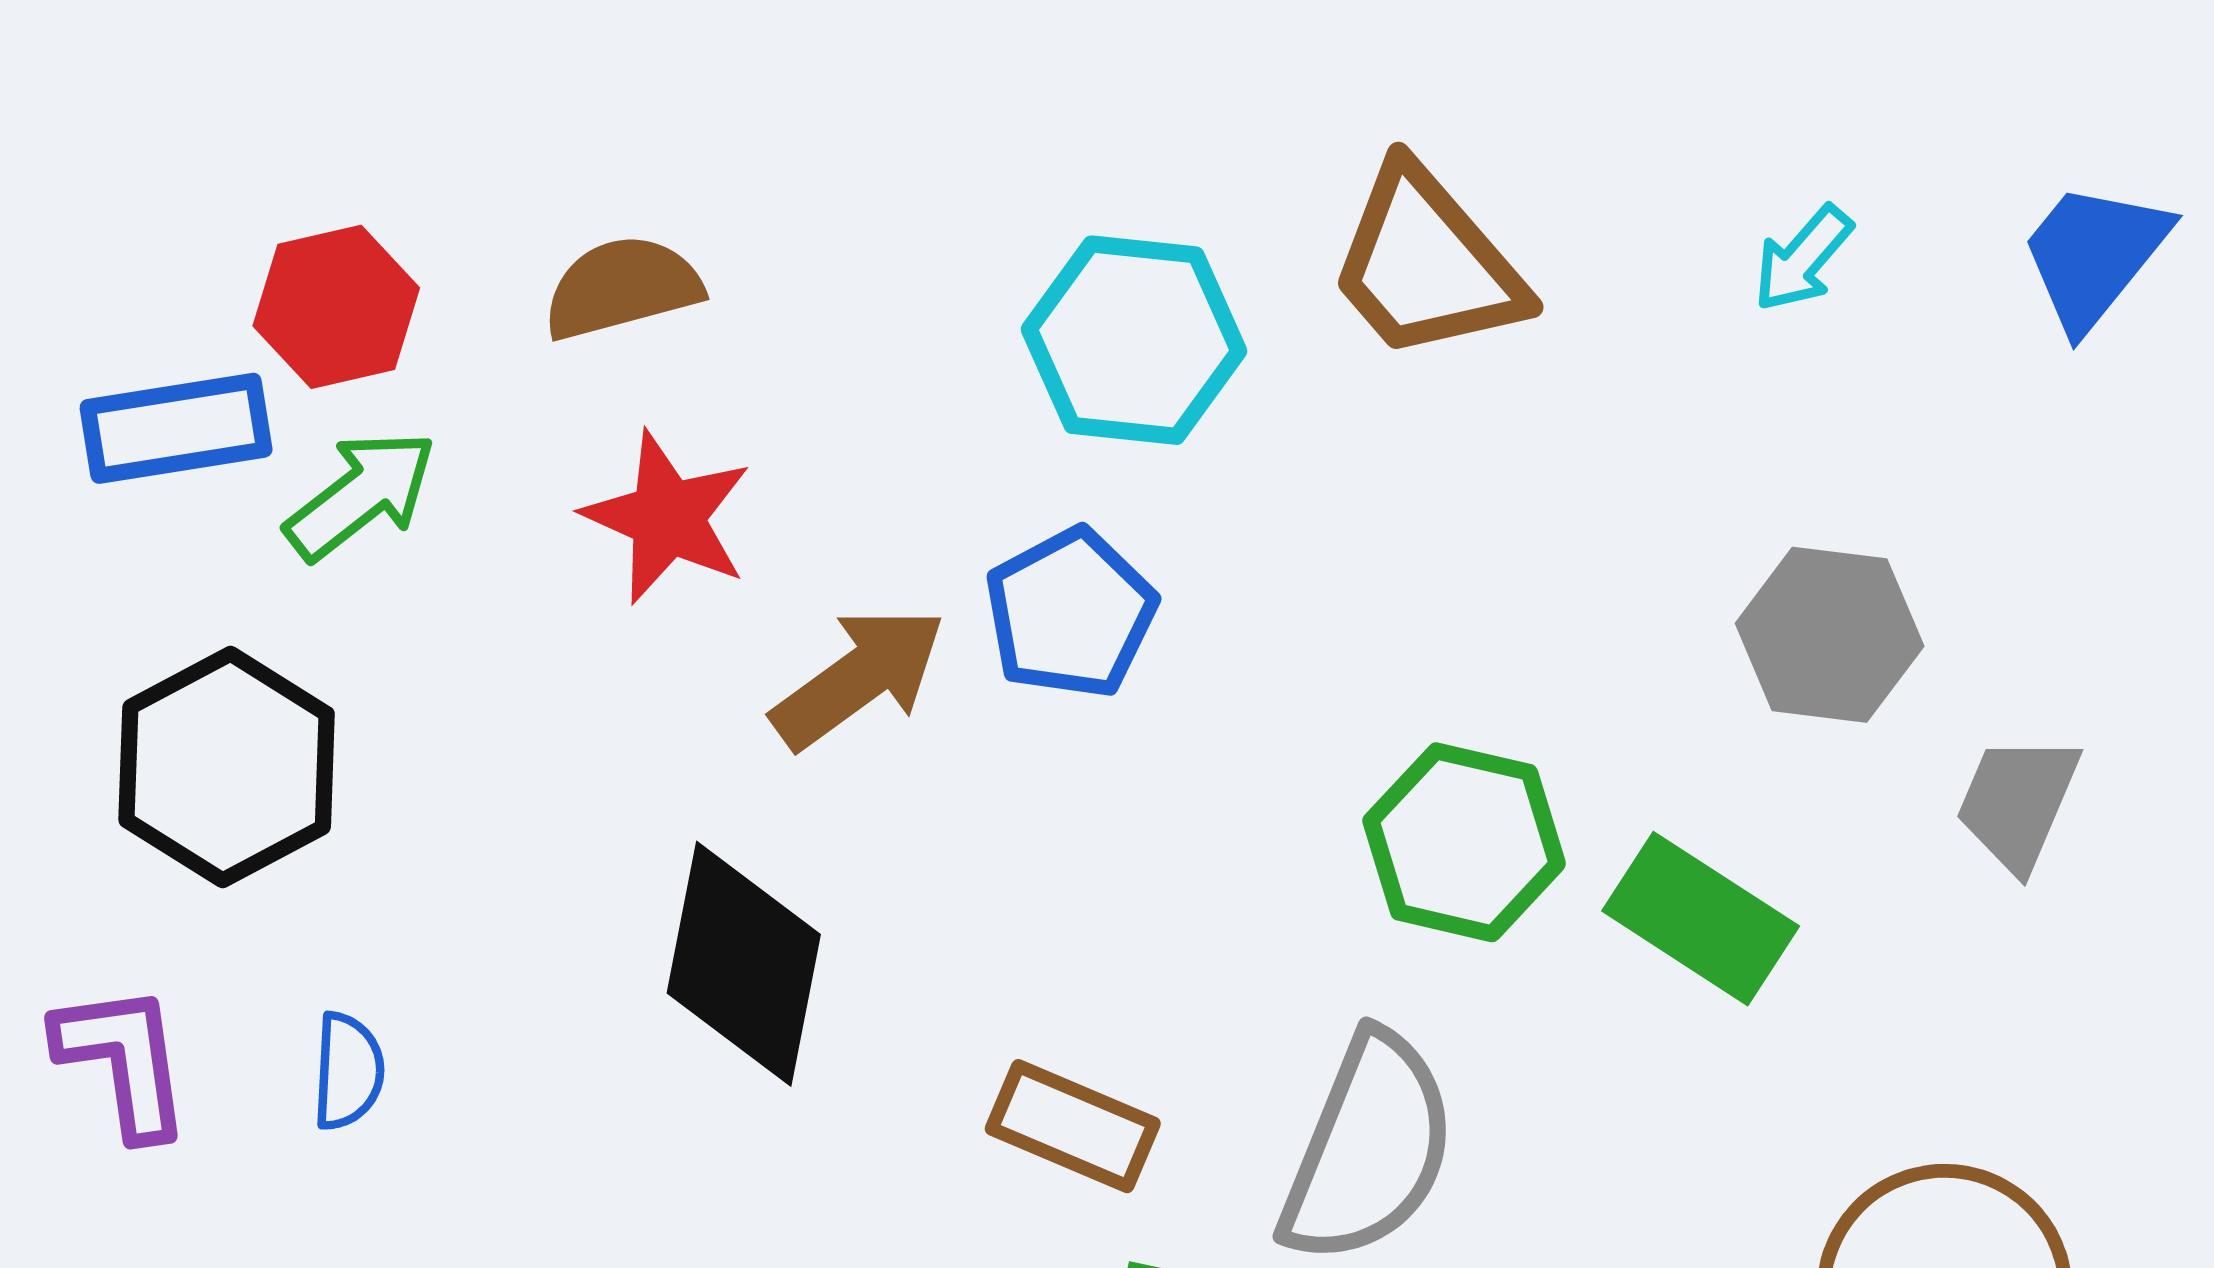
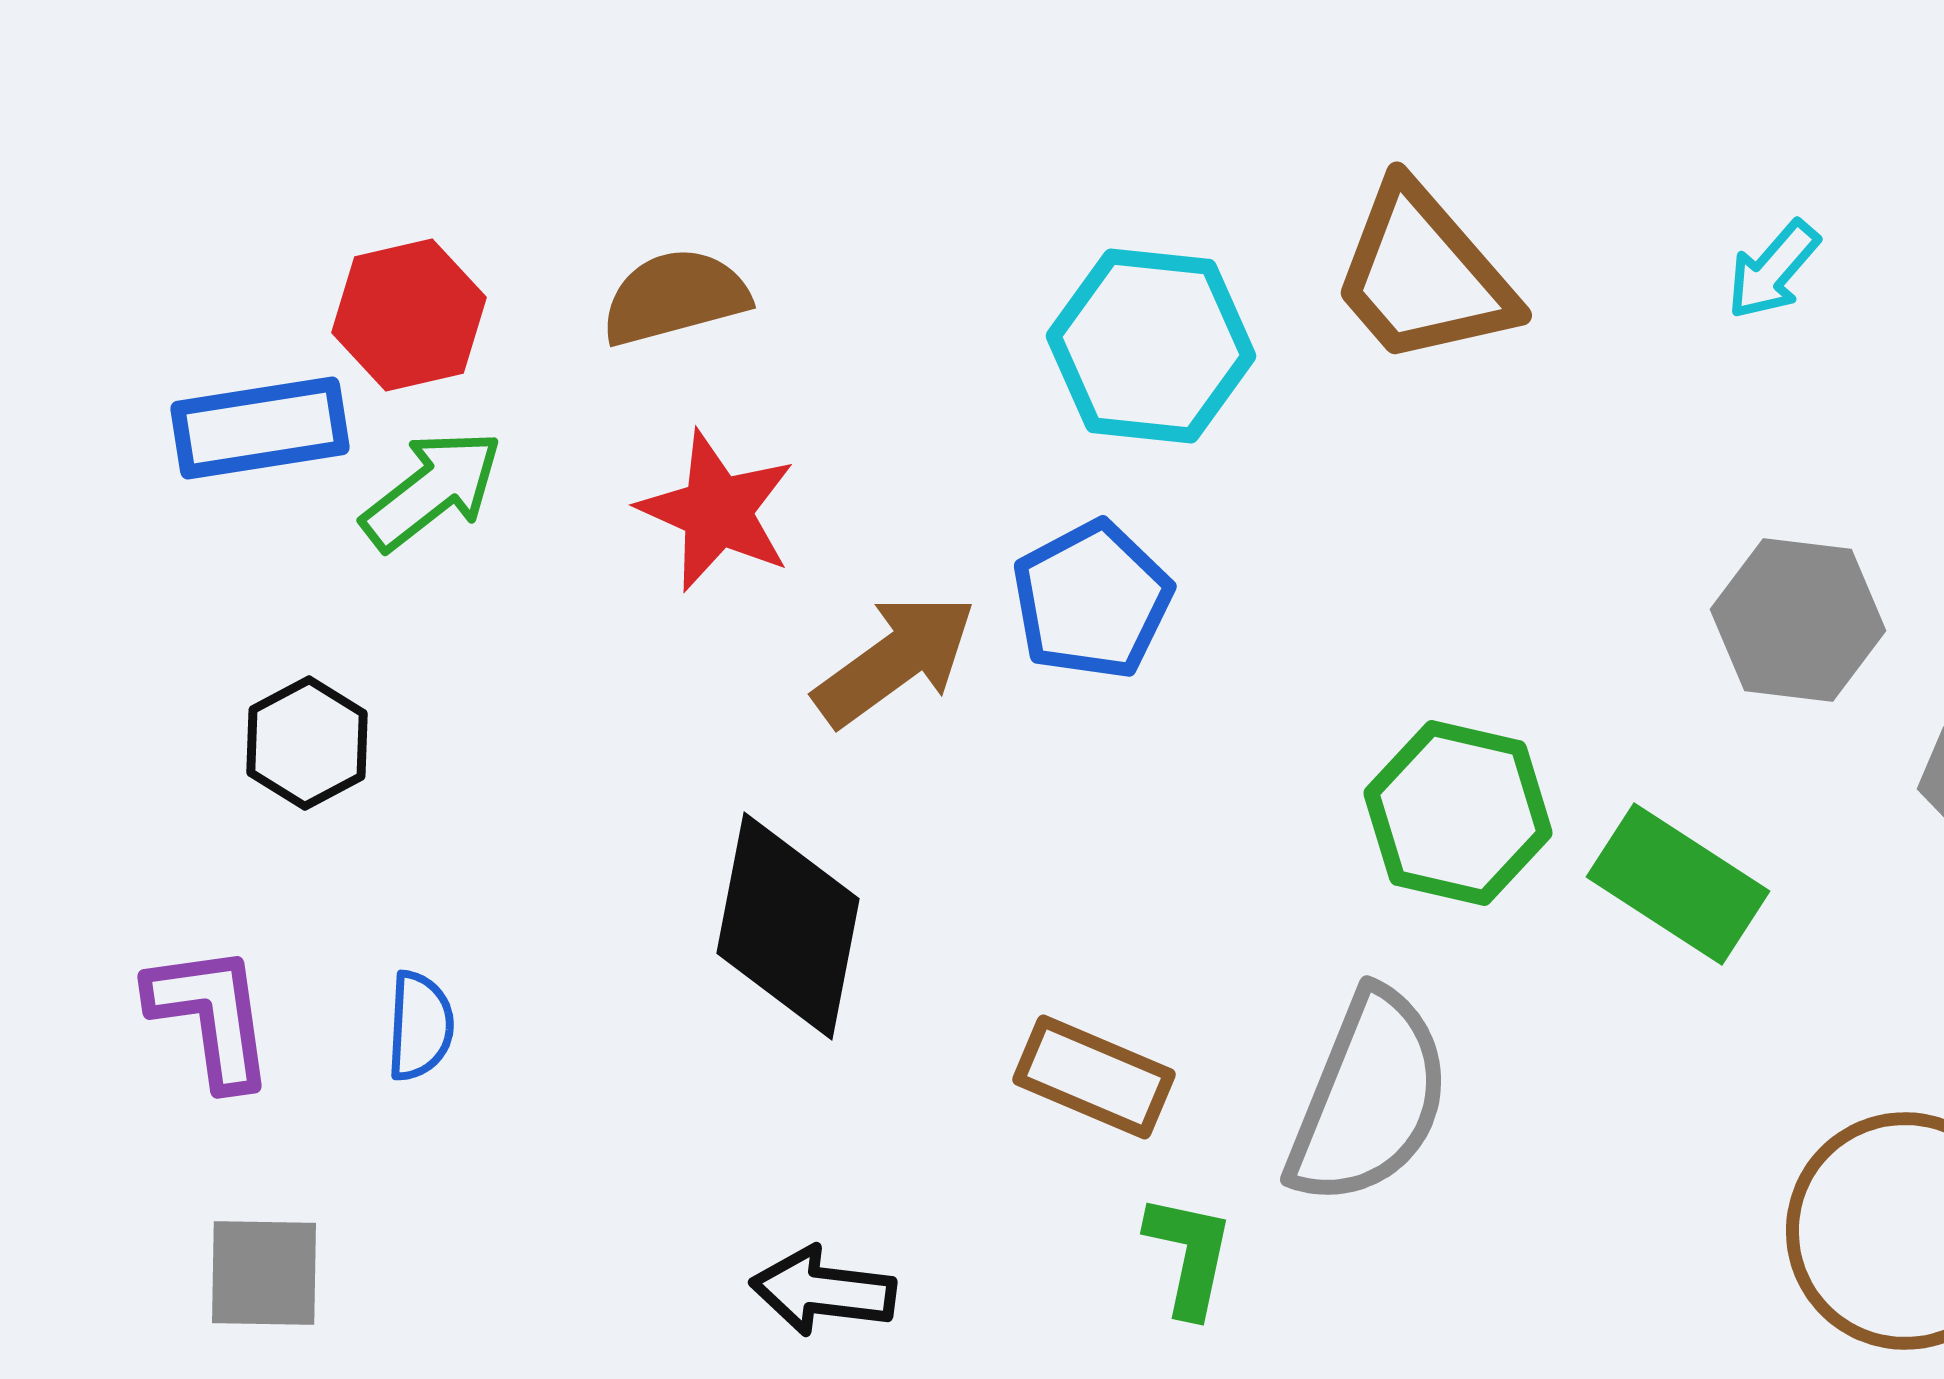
black hexagon: (227, 767) -> (307, 743), size x0.6

